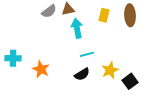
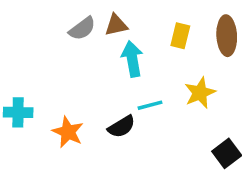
yellow star: (110, 70) -> (200, 93), moved
black semicircle: (82, 74) -> (121, 127), moved

